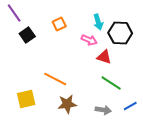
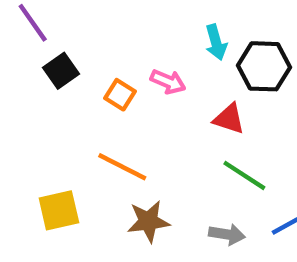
orange square: (59, 24) -> (120, 95), moved, turned -32
pink arrow: (89, 40) -> (168, 82), moved

